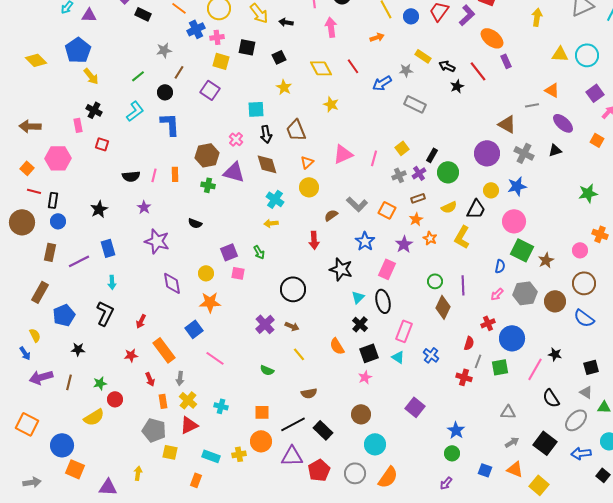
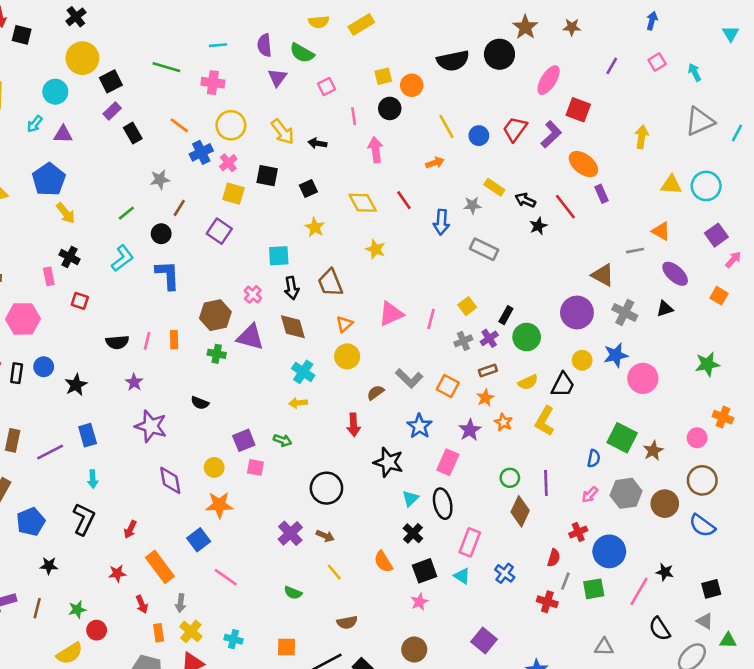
black rectangle: (143, 14) -> (133, 133), turned 35
pink cross: (217, 37) -> (228, 163), turned -32
blue arrow: (382, 83) -> (441, 222), turned -54
blue circle: (58, 221) -> (44, 367), moved
pink circle: (514, 221) -> (643, 378), moved
green arrow: (259, 252) -> (283, 440), turned -40

